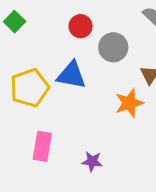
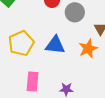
blue triangle: (71, 75) -> (55, 45), moved

